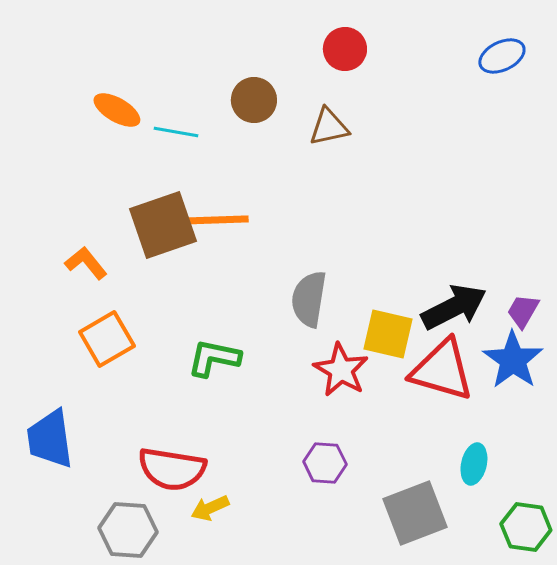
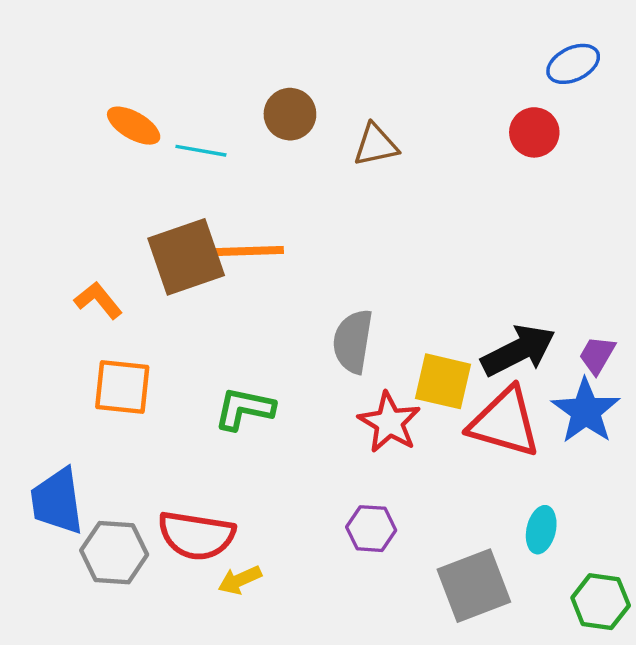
red circle: (345, 49) -> (534, 132), moved
orange square: (107, 339) -> (122, 387), turned 36
gray hexagon: (128, 530) -> (114, 553), moved

